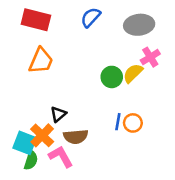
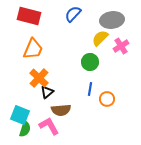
yellow semicircle: (133, 73) -> (100, 38), moved
blue line: (118, 122) -> (90, 89), moved
orange cross: (42, 135) -> (39, 78), moved

